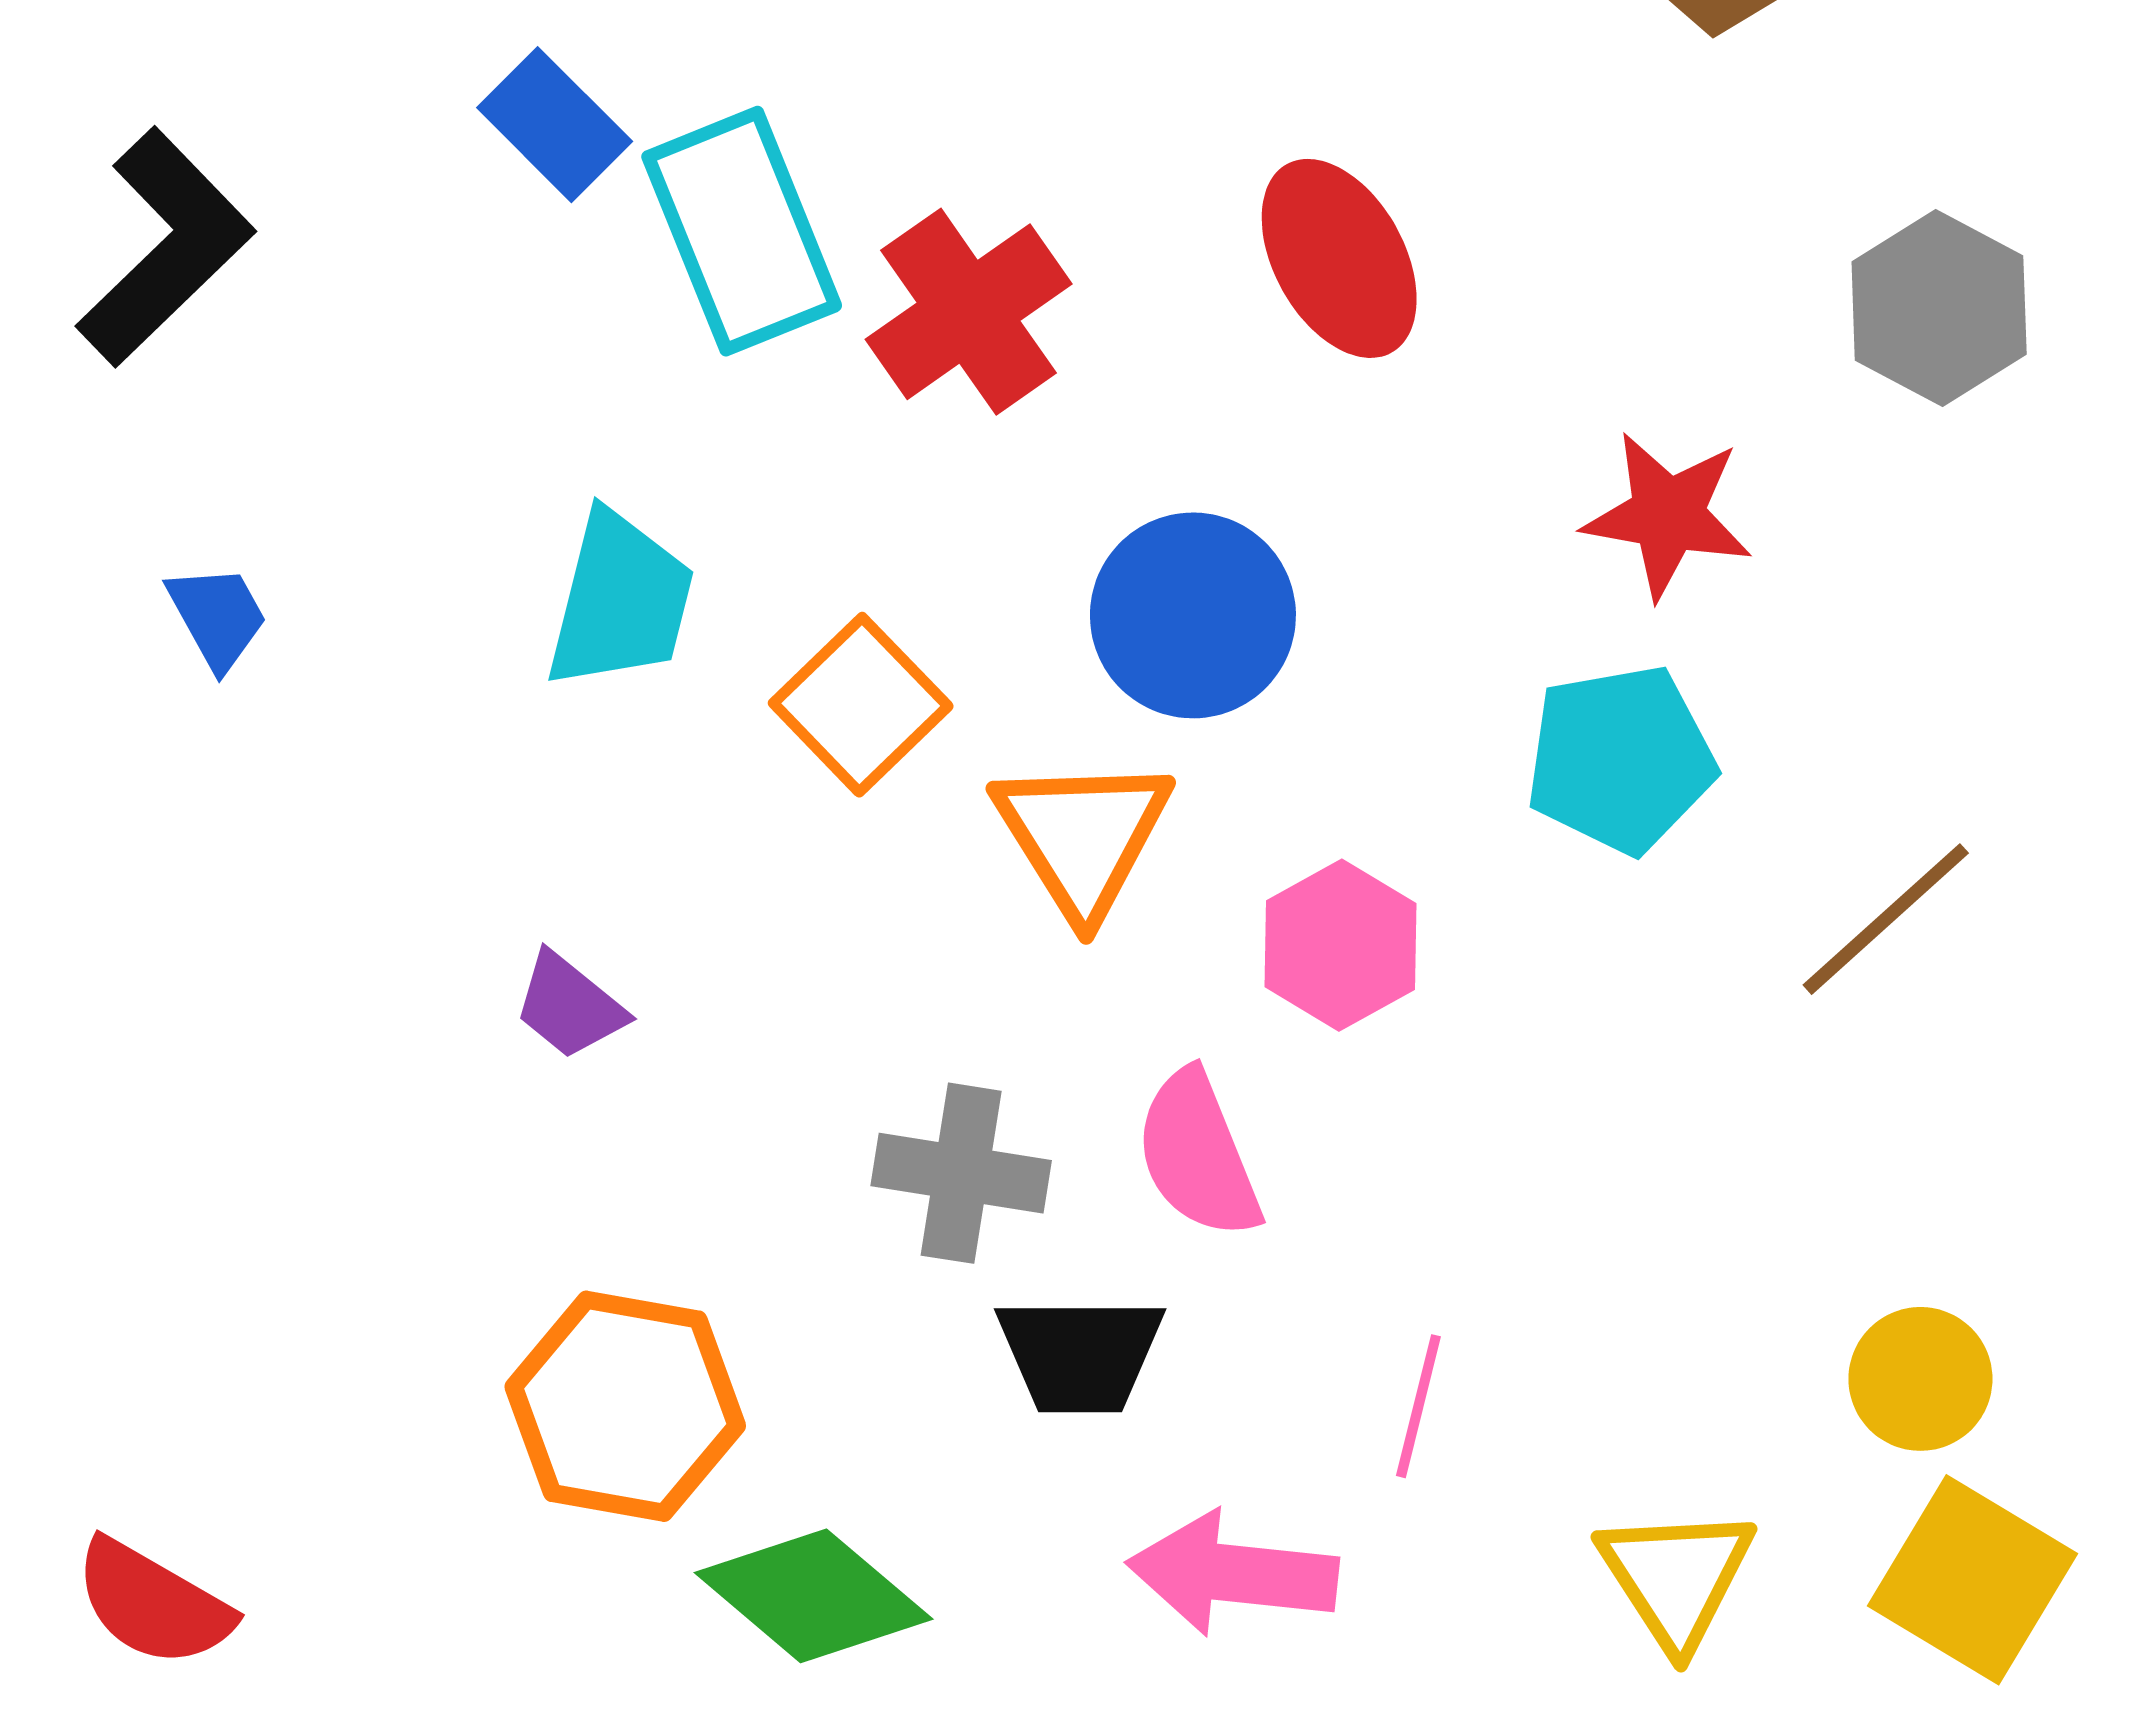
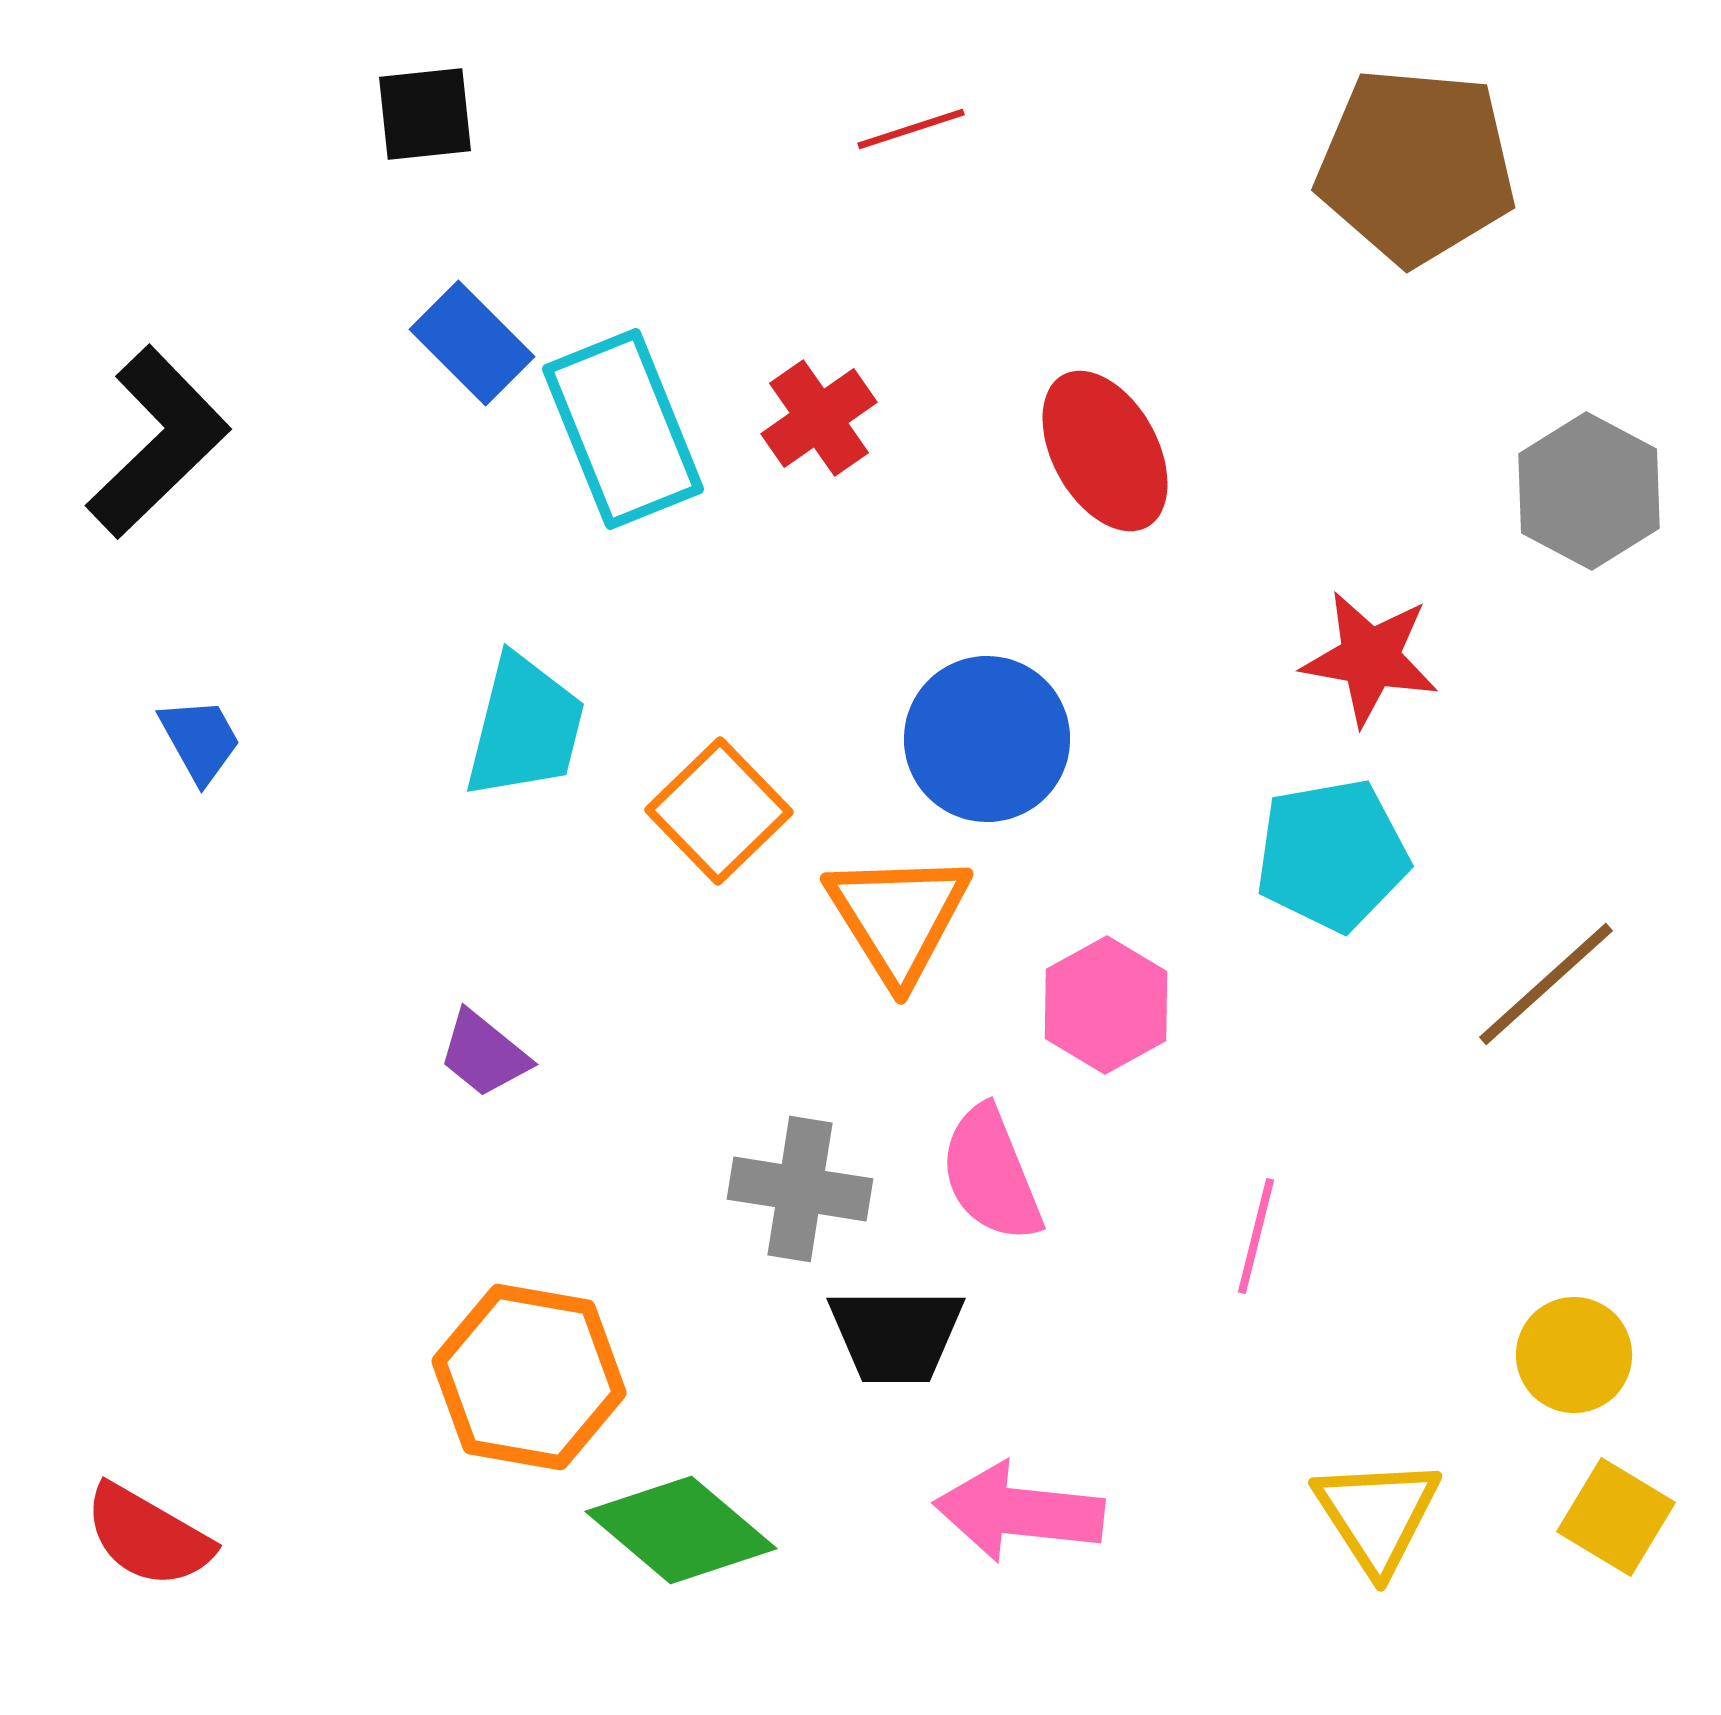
red cross: (969, 312) -> (819, 418), moved, size x0.7
pink line: (1418, 1406) -> (1256, 1236), moved
yellow square: (1973, 1580) -> (1616, 1517), size x0.7

